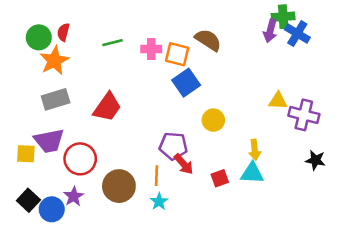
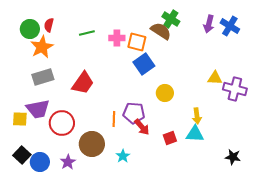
green cross: (283, 17) -> (171, 19), moved, turned 36
black star: (315, 160) -> (233, 157), moved
orange line: (156, 176) -> (114, 119), moved
purple star: (74, 196) -> (68, 162), moved

